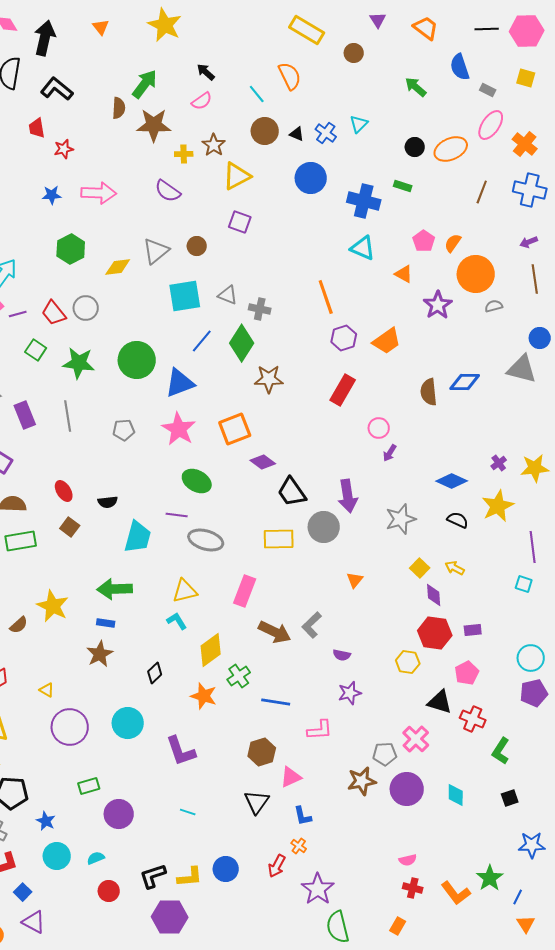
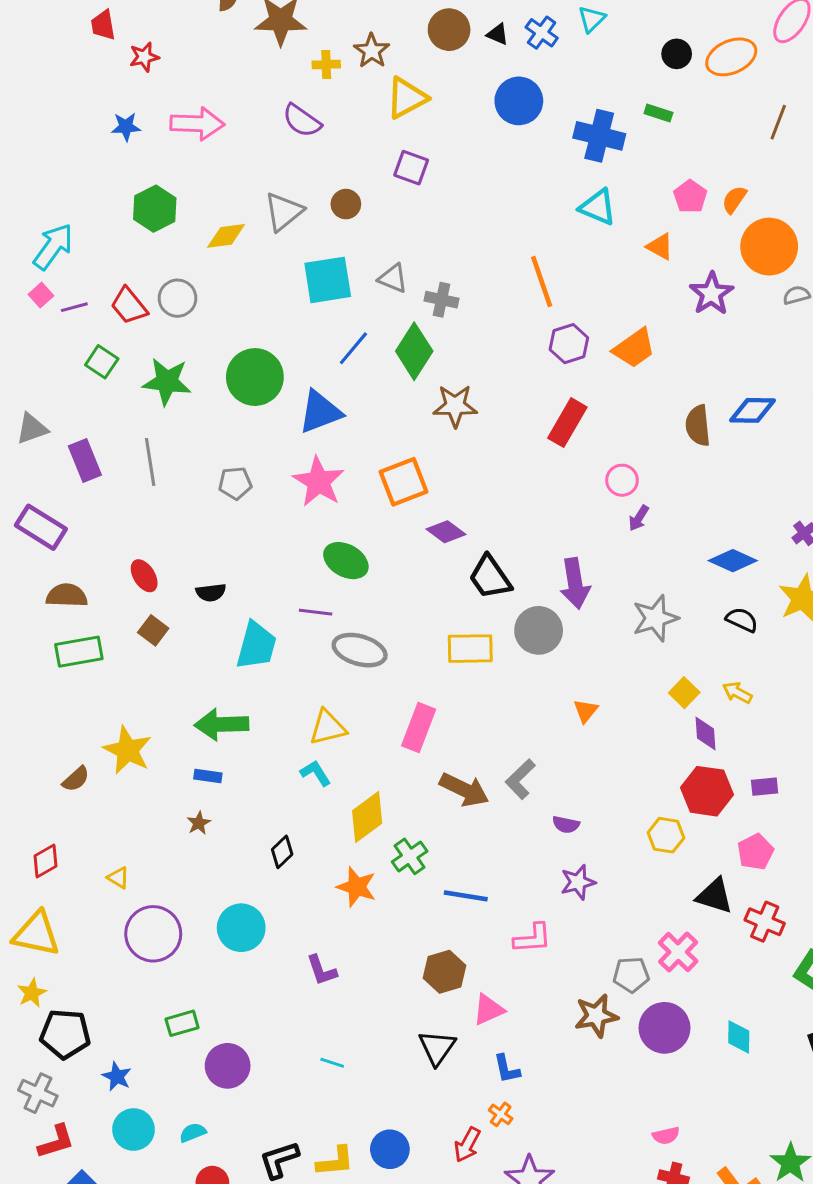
brown star: (100, 654) -> (199, 823), size x0.6
purple L-shape: (181, 751) -> (322, 970), size x0.7

